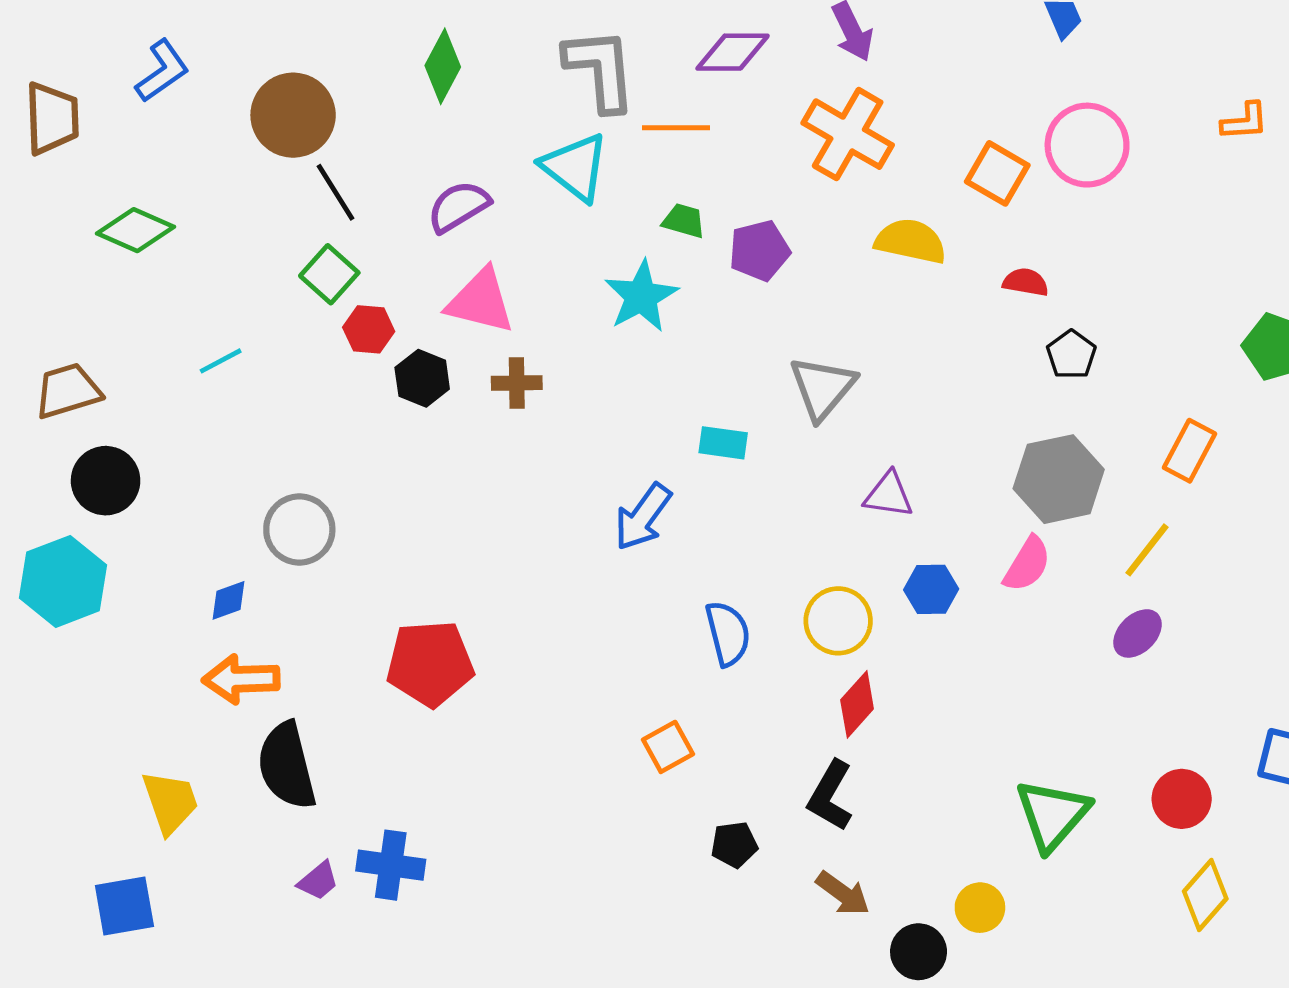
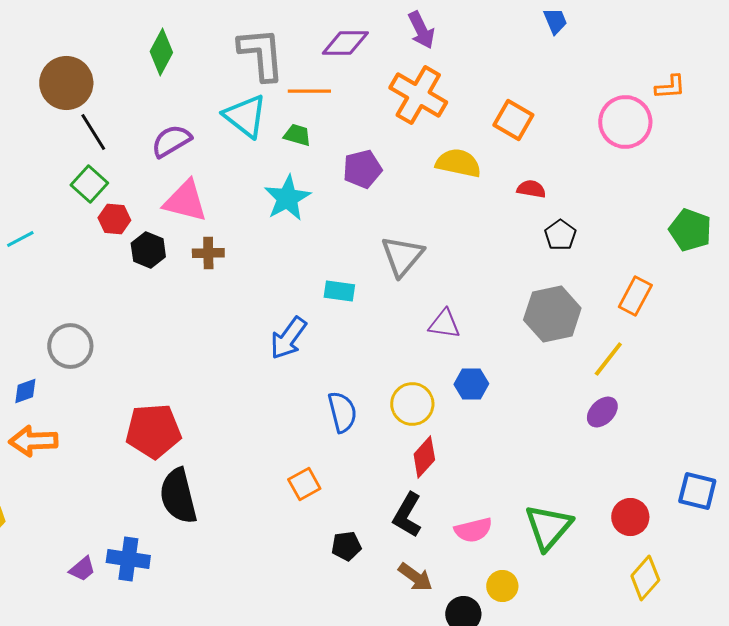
pink circle: (1087, 145) -> (625, 122), moved
green trapezoid: (684, 221) -> (297, 135), moved
pink semicircle: (1027, 564) -> (473, 530), moved, turned 45
black semicircle: (287, 766) -> (178, 496), moved

